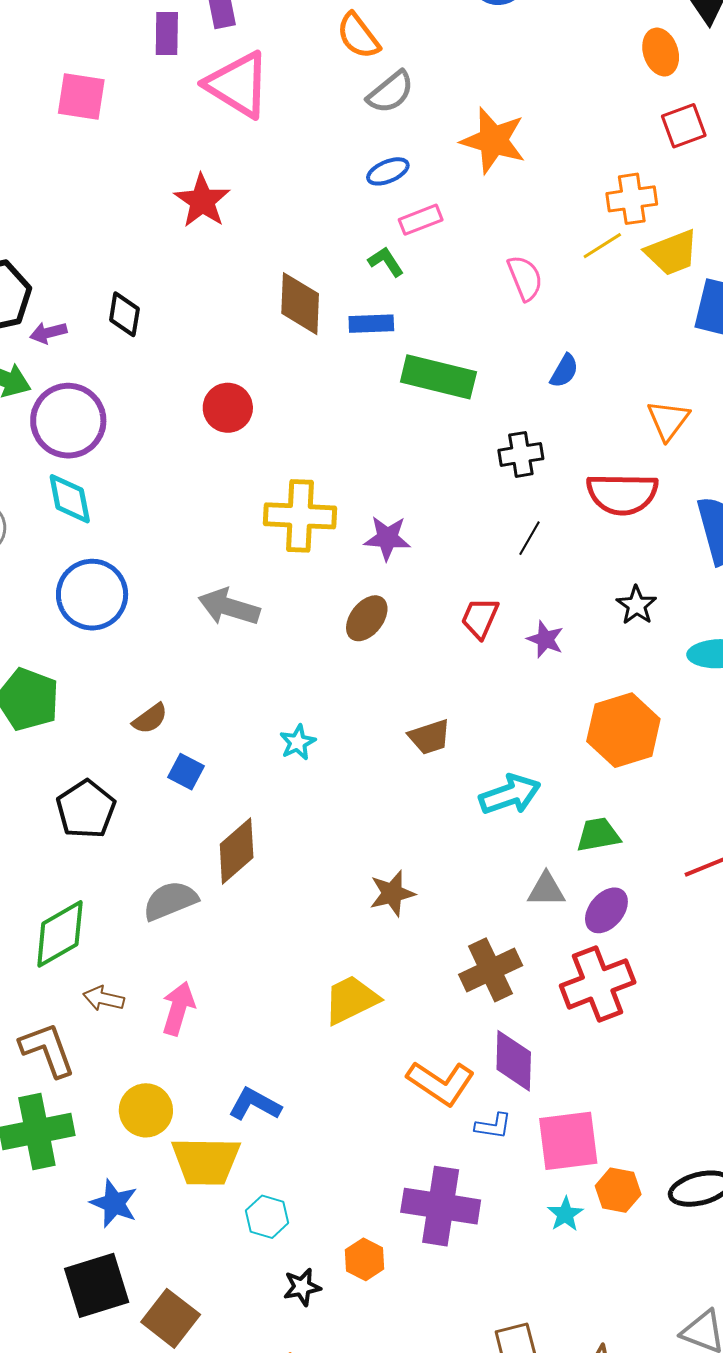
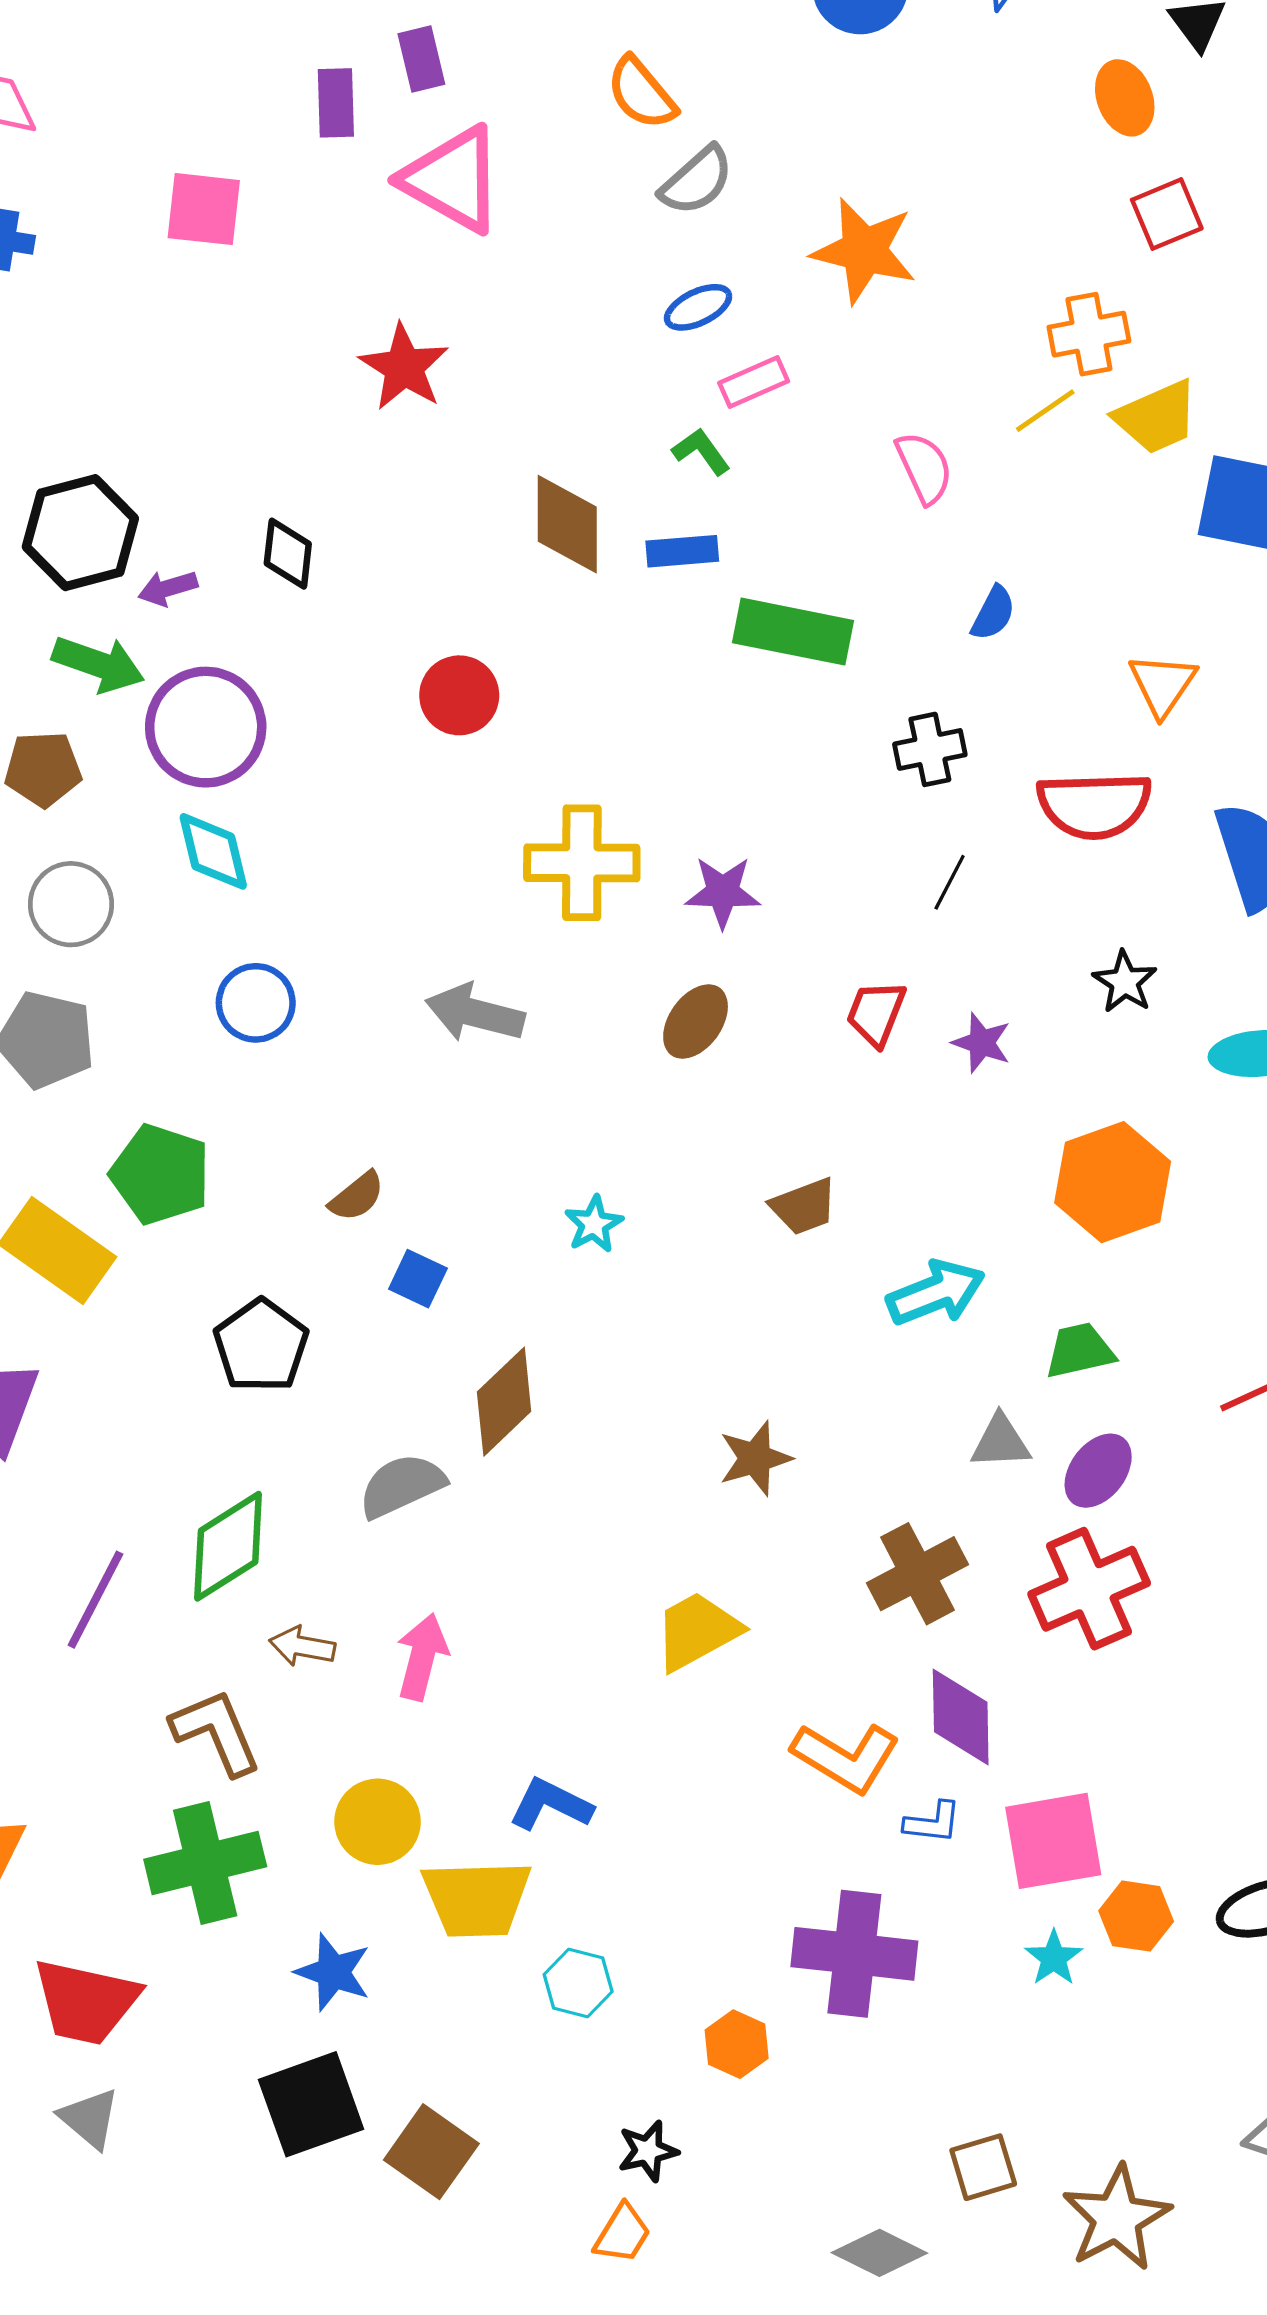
blue circle: (92, 595) -> (256, 1003), size x0.7
black star: (302, 1287) -> (648, 2151), moved

